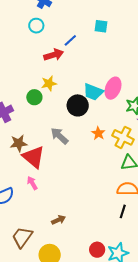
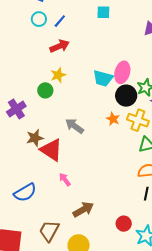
blue line: (70, 40) -> (60, 21), moved
black circle: (78, 105) -> (126, 96), moved
pink arrow: (32, 183) -> (65, 180), moved
brown arrow: (59, 220) -> (83, 210), size x1.5
red circle: (97, 250) -> (124, 224), moved

